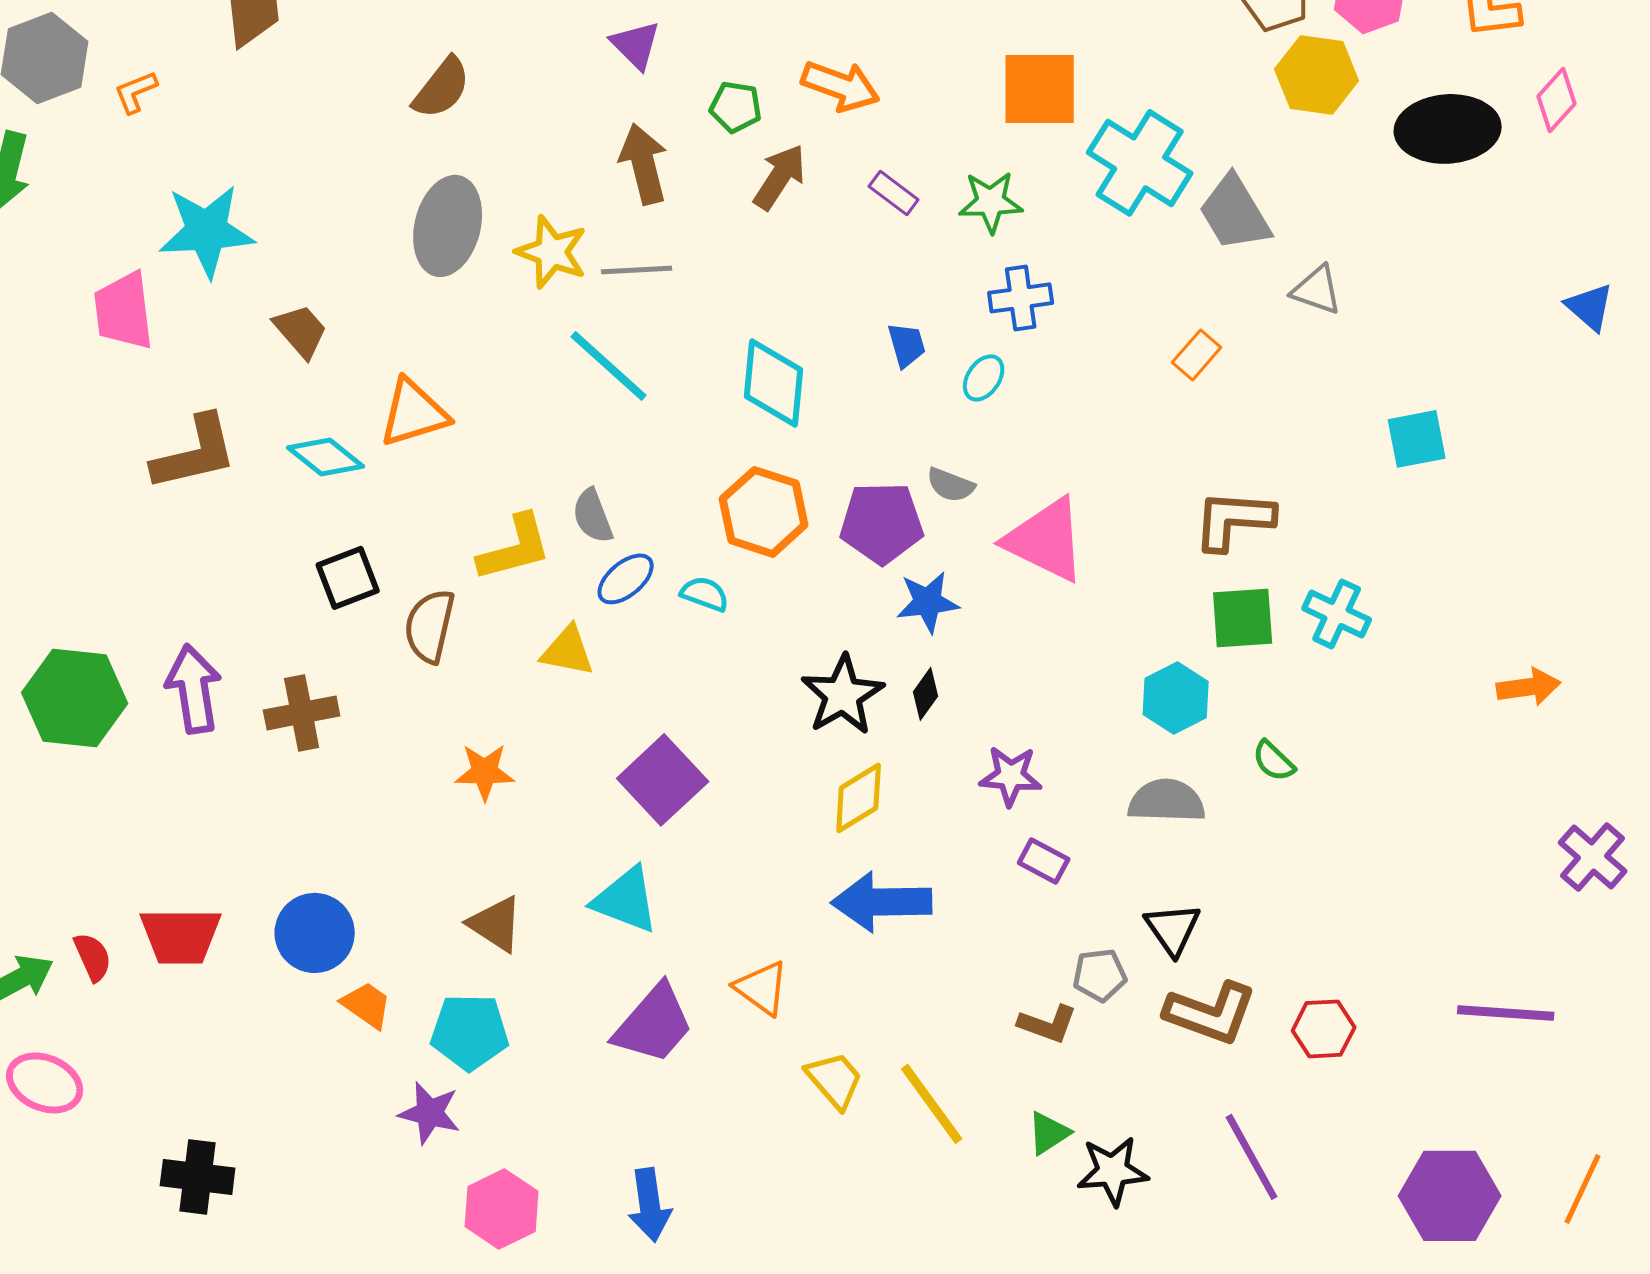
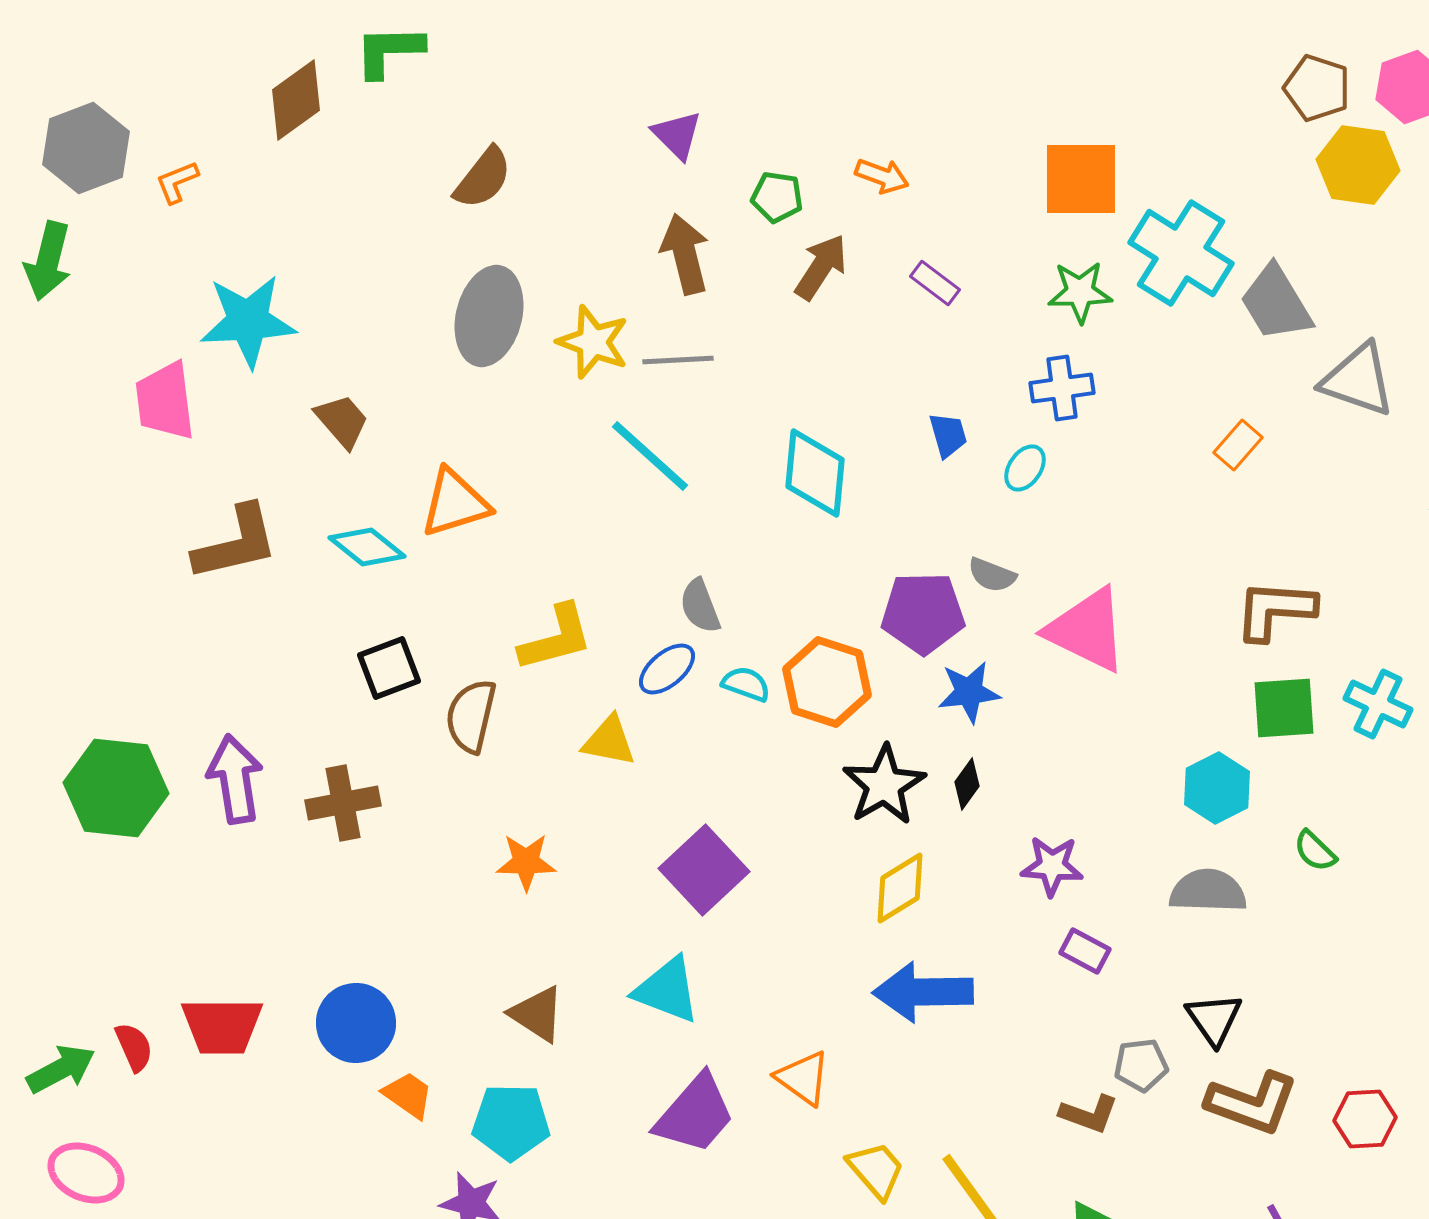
orange arrow: (841, 86) -> (882, 176), size x0.7
green star: (991, 202) -> (1080, 292), moved
gray triangle: (1317, 290) -> (1358, 380), size x1.5
orange hexagon: (764, 512) -> (827, 682), moved
gray semicircle: (593, 516) -> (700, 606), moved

